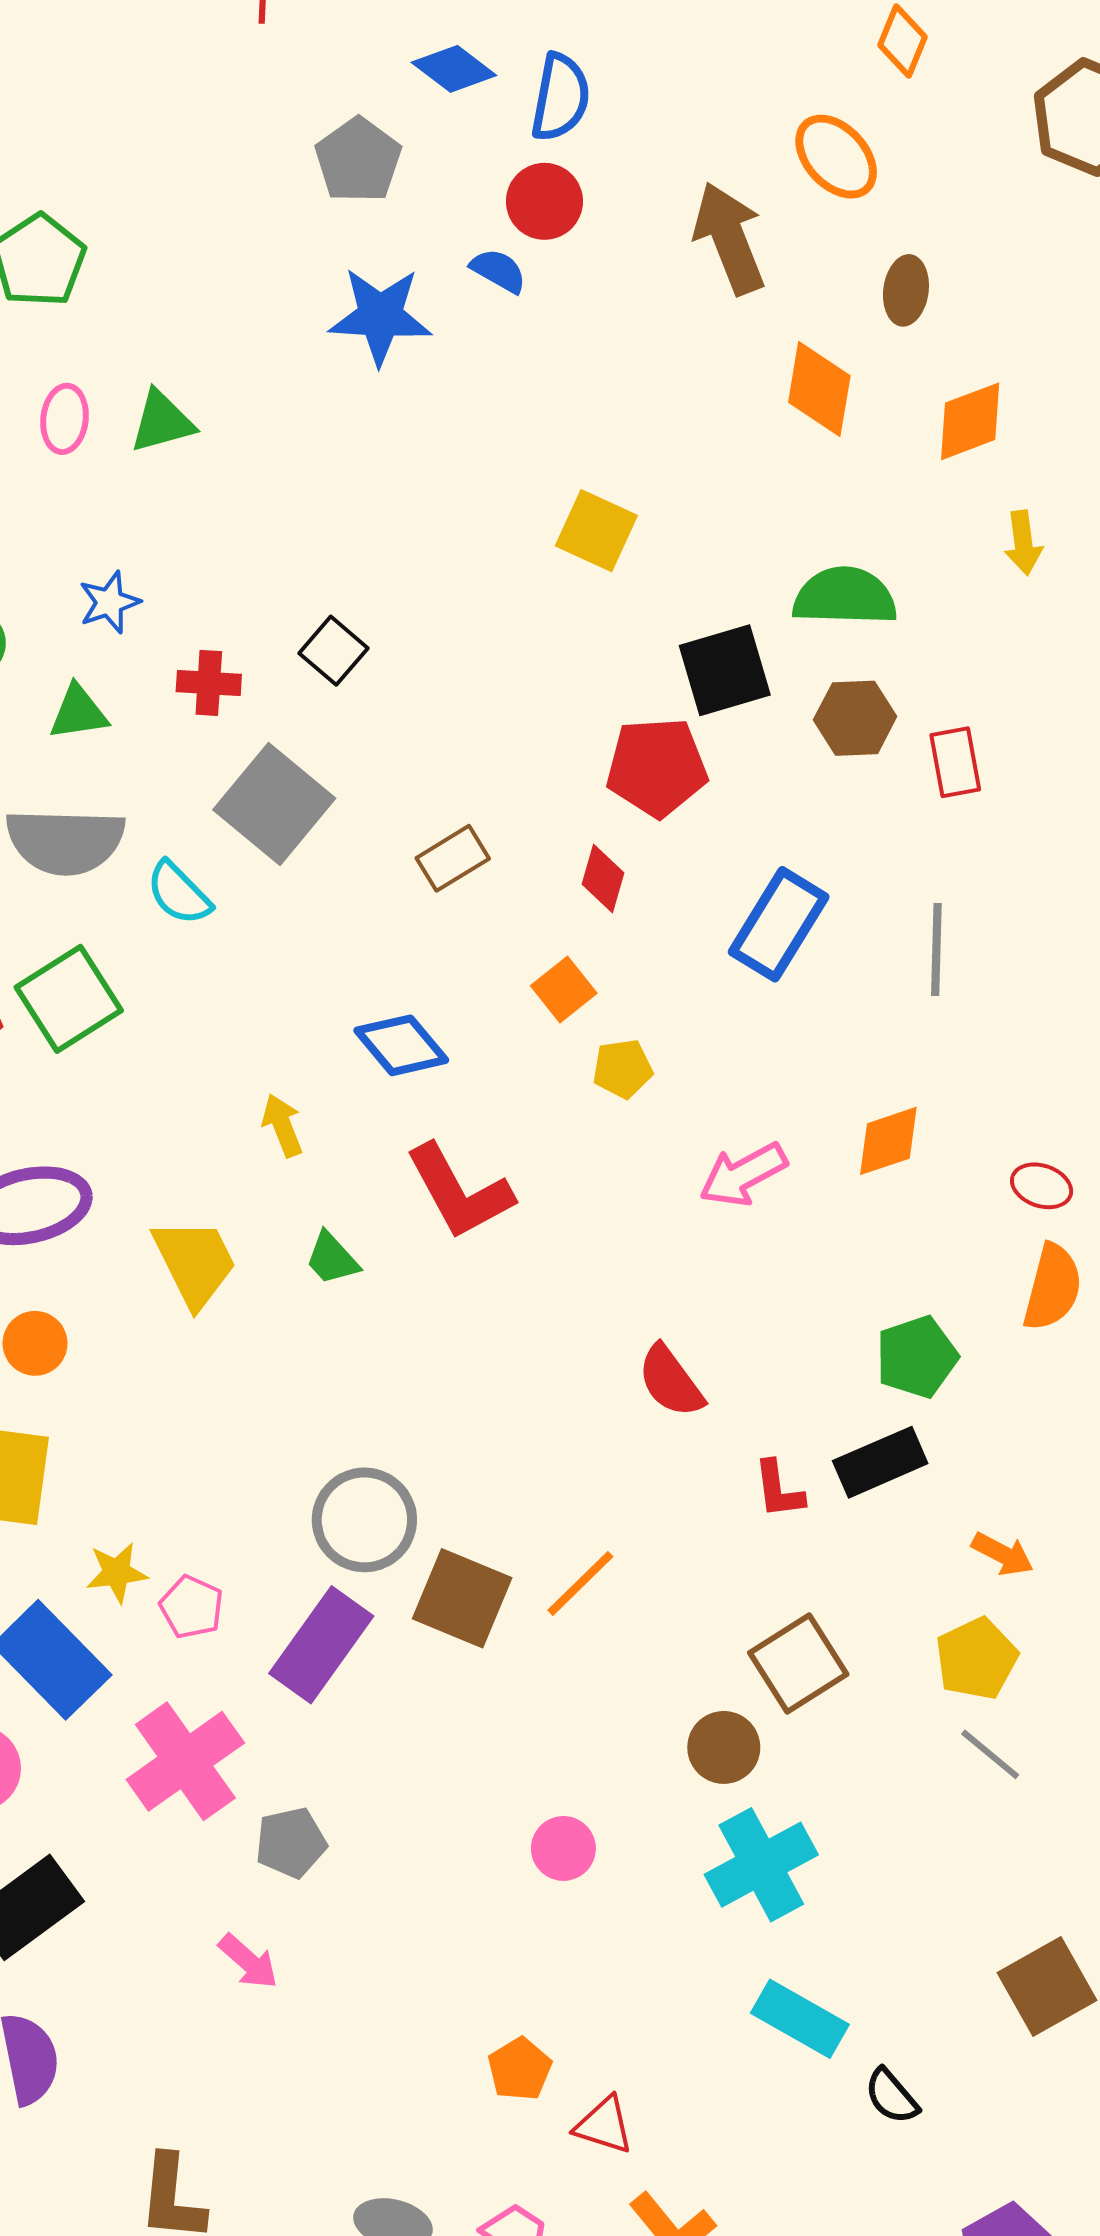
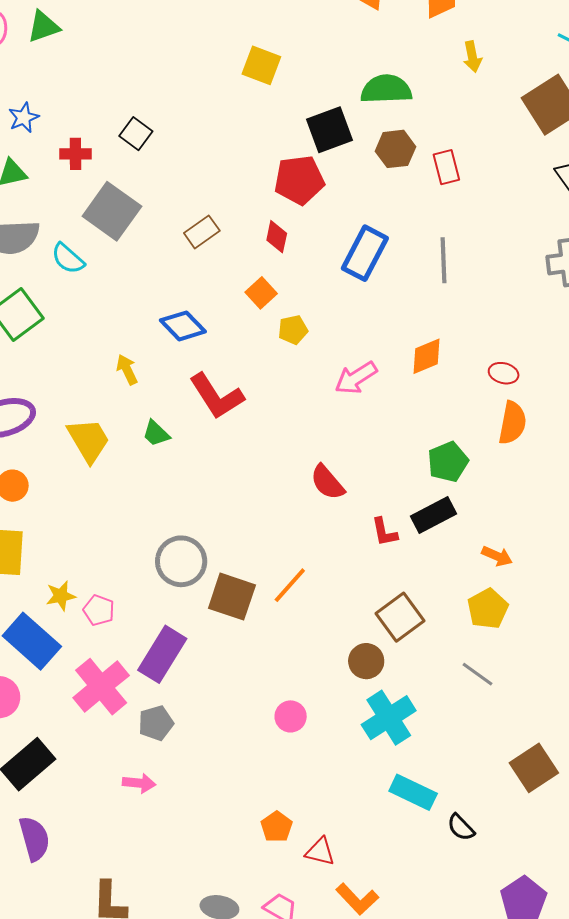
purple rectangle: (321, 1645) -> (162, 654), moved
gray line: (990, 1754) -> (478, 674), moved
pink arrow: (248, 1961) -> (139, 783), turned -32

